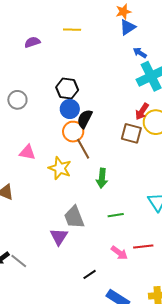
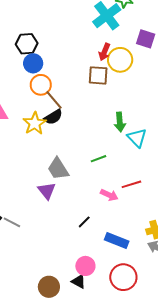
black semicircle: (85, 119) -> (53, 117), moved, turned -138
yellow star: (60, 168) -> (35, 123), turned 30
green arrow: (102, 178) -> (120, 122), moved

